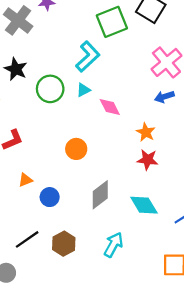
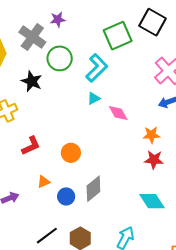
green circle: (50, 89) -> (60, 58), moved
orange star: (146, 132) -> (151, 135), turned -30
orange circle: (76, 149) -> (71, 153), moved
gray diamond: (100, 195) -> (93, 189), moved

